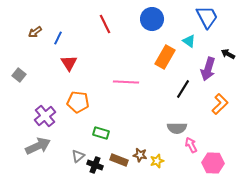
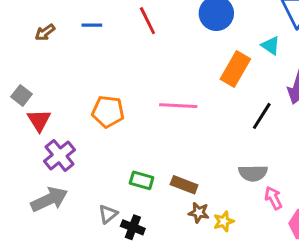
blue line: (58, 38) -> (92, 25), moved, turned 64
red triangle: (69, 63) -> (39, 120), moved
orange pentagon: (78, 102) -> (108, 112), moved
brown rectangle: (119, 160) -> (184, 185), moved

